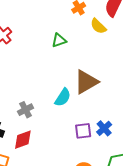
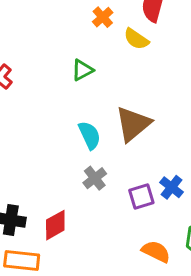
cyan semicircle: (63, 97) -> (90, 135), moved, turned -48
gray cross: (26, 110) -> (95, 178), moved

